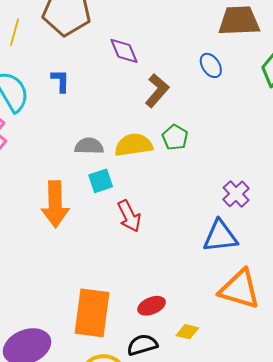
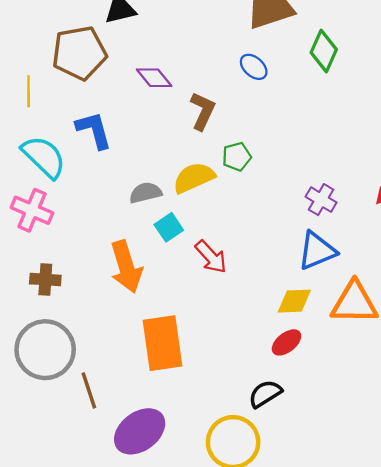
blue L-shape: (60, 81) -> (94, 130), size x1.5
green pentagon: (175, 137) -> (237, 157), turned -30
red ellipse: (152, 306) -> (286, 342), moved
orange rectangle: (92, 313) -> (163, 343), moved
yellow diamond: (187, 332) -> (294, 301), moved, size x1.4

